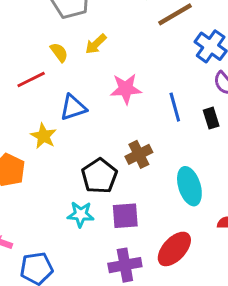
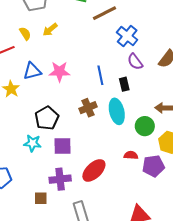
pink star: (126, 89) -> (59, 72), moved
brown cross: (139, 154) -> (88, 108), moved
cyan ellipse: (189, 186) -> (117, 111), moved

